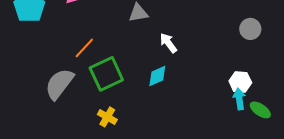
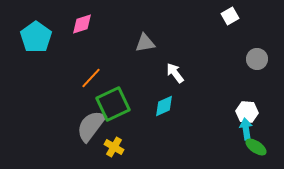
gray semicircle: (59, 84) -> (91, 126), moved
green ellipse: (260, 110) -> (256, 147), moved

